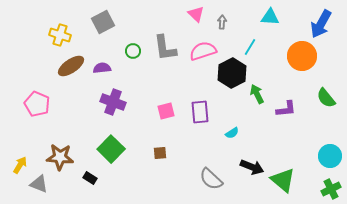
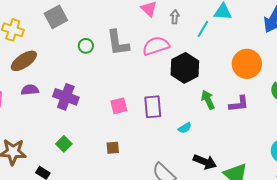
cyan line: (250, 47) -> (203, 29), moved
orange circle: (302, 56) -> (247, 64), moved
purple semicircle: (102, 68) -> (30, 90), moved
green arrow: (257, 94) -> (208, 100), moved
green square: (111, 149) -> (64, 144), size x0.6

